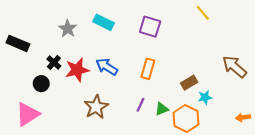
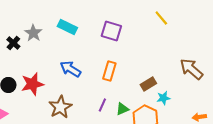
black cross: (54, 62) -> (13, 43), moved
red star: (77, 70) -> (32, 84), moved

